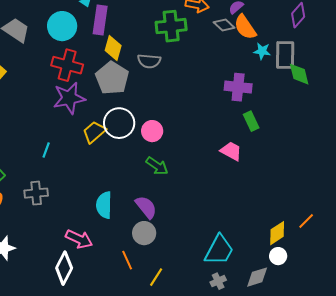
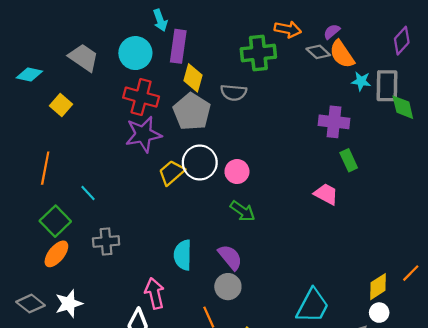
cyan line: (46, 150) -> (88, 193), moved, turned -63
pink arrow: (79, 239) -> (155, 293), turned -128

